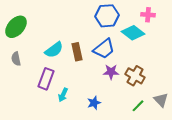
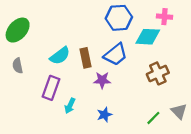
cyan diamond: (133, 33) -> (148, 37), turned -35
purple star: (111, 72) -> (102, 80), moved
brown cross: (135, 76) -> (158, 73), moved, turned 36

